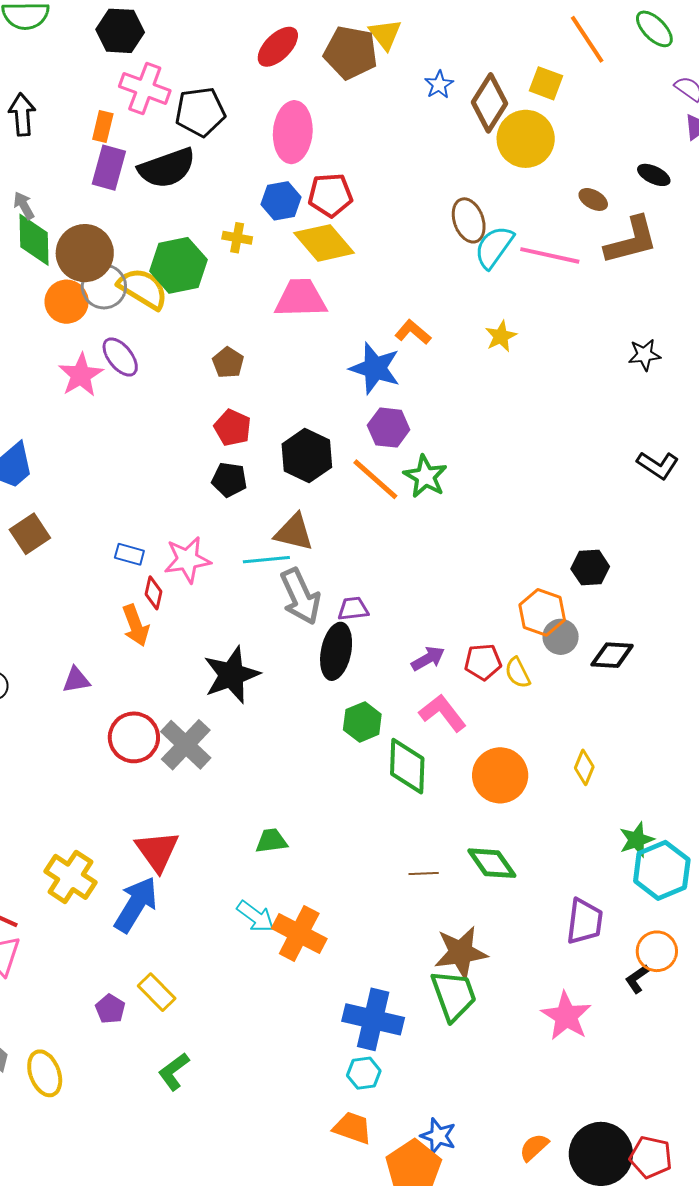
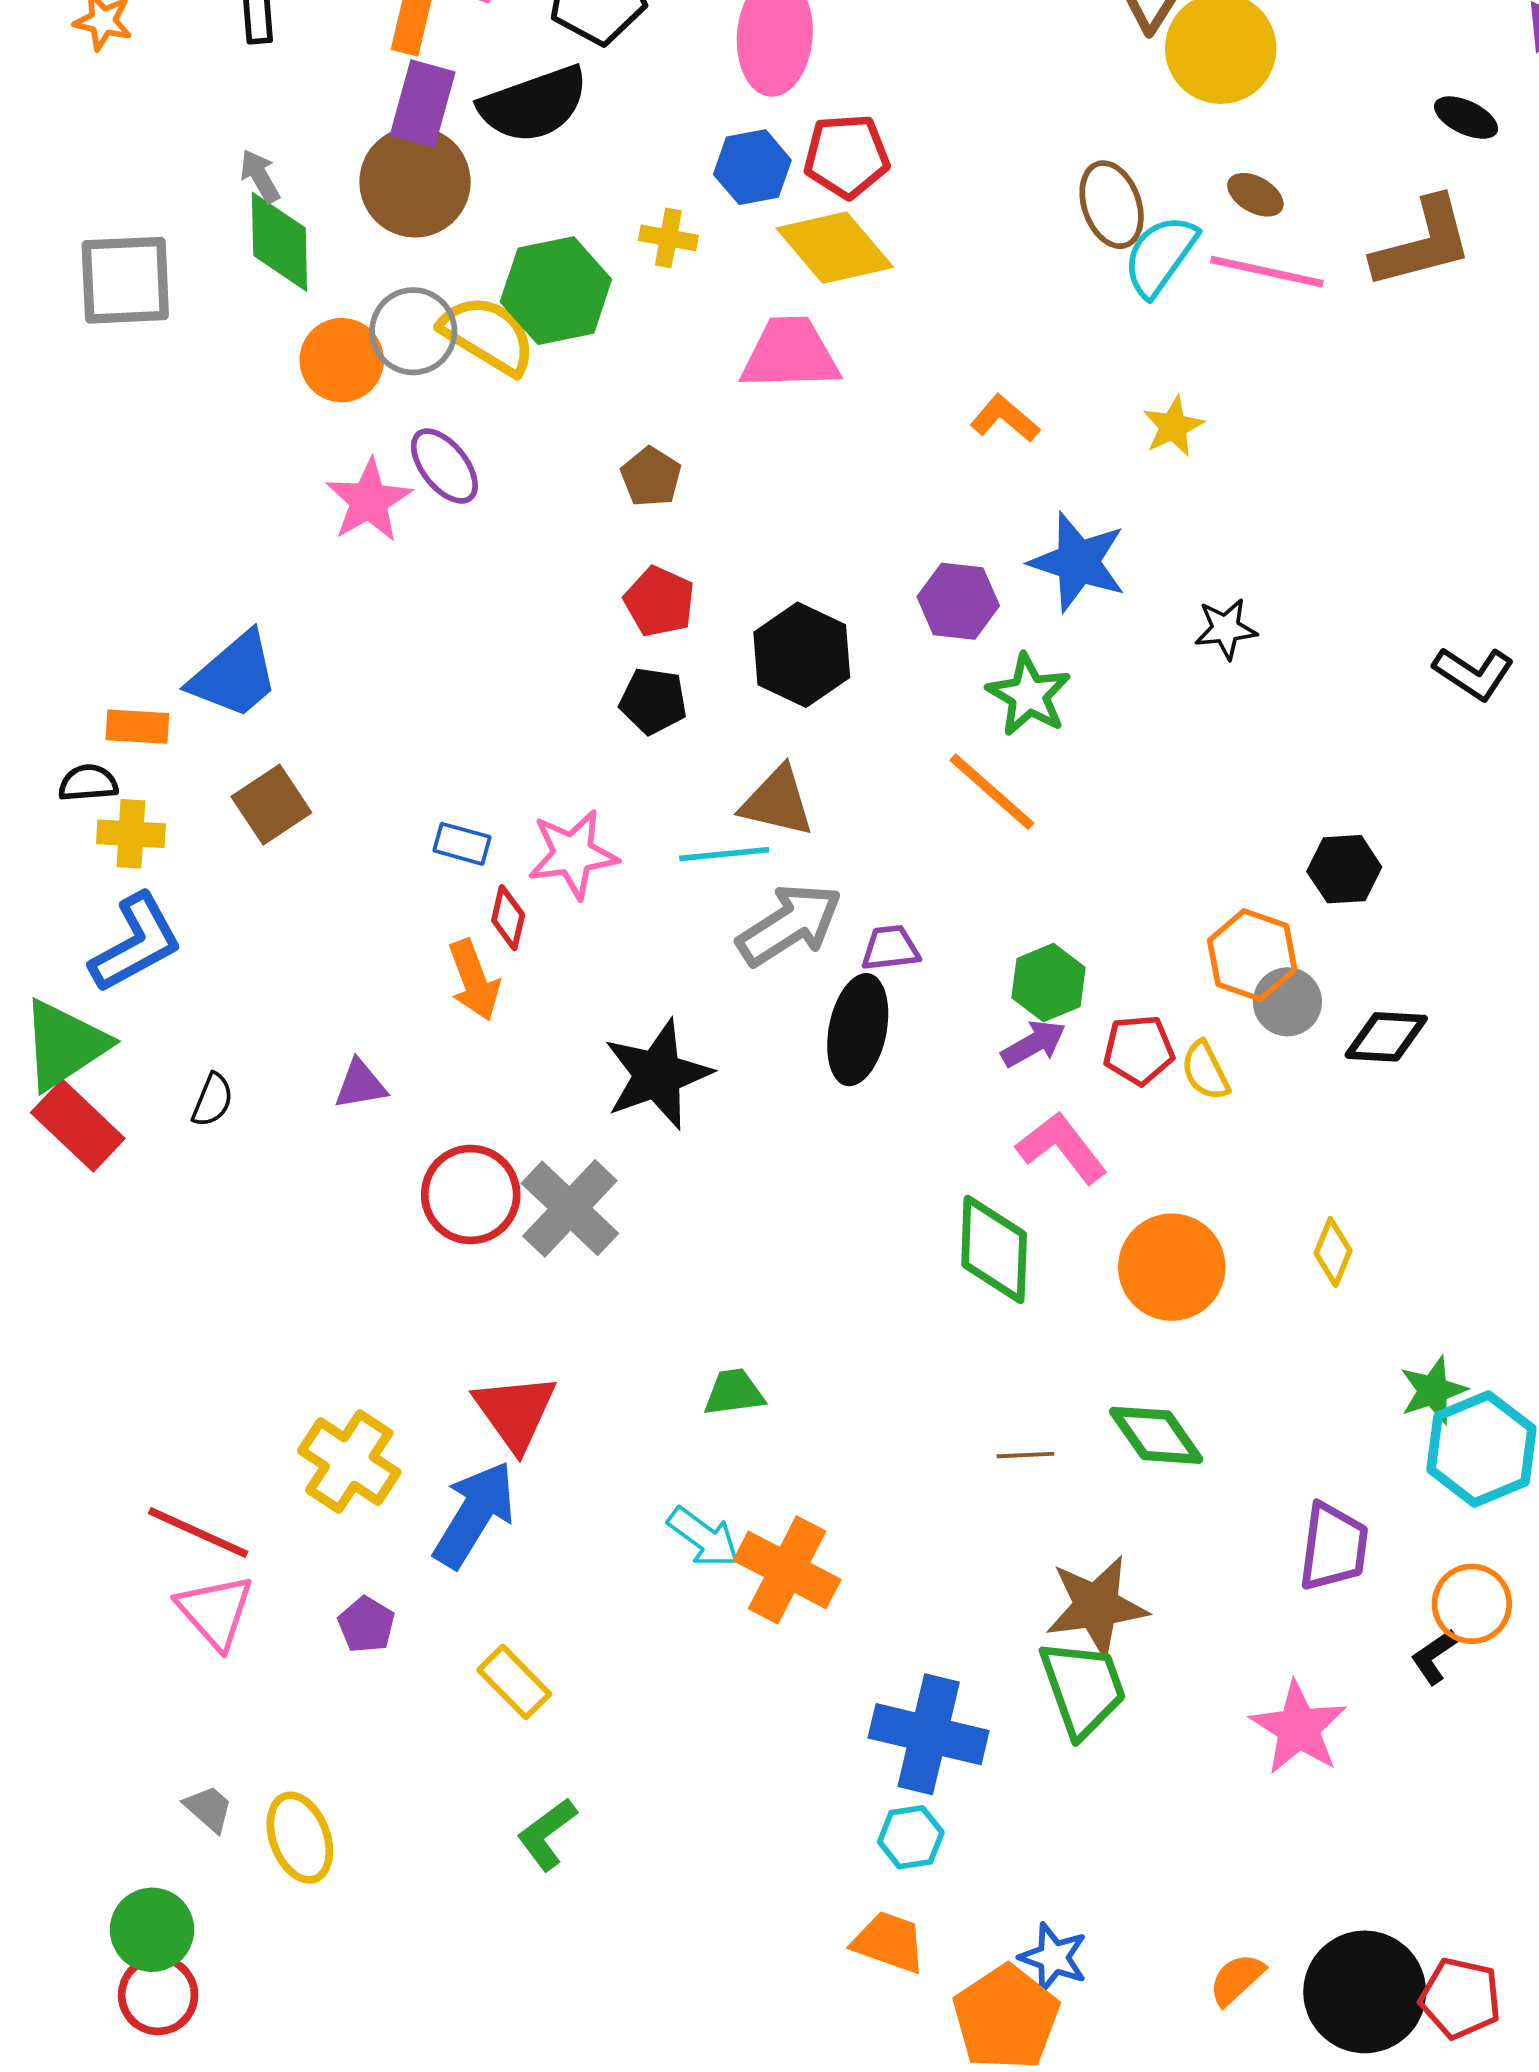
brown ellipse: (593, 199) -> (1255, 195), moved
brown circle: (85, 253) -> (415, 182), moved
black star: (644, 355) -> (1226, 629), moved
blue star: (375, 368) -> (1078, 562), moved
orange line: (375, 479) -> (992, 792), moved
gray arrow: (300, 596) -> (789, 925), turned -98
green hexagon: (362, 722) -> (1048, 983), moved
purple pentagon: (110, 1009) -> (366, 1625), moved

